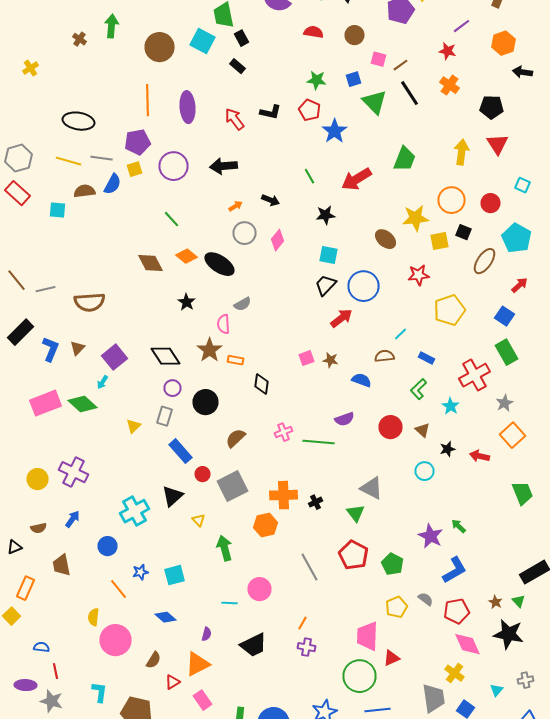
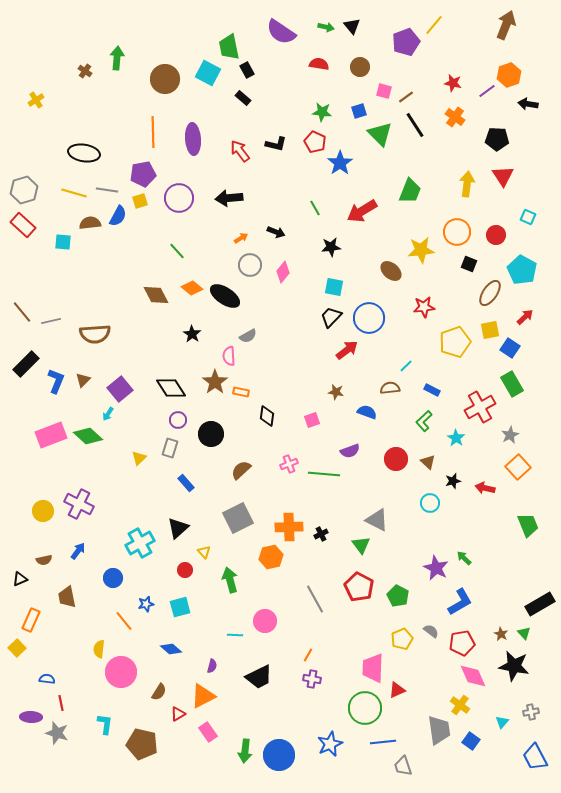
purple line: (462, 26) -> (487, 91), moved
yellow square: (440, 241) -> (490, 330), moved
pink square: (306, 358) -> (312, 420), moved
blue rectangle: (180, 451) -> (186, 483), size x0.7
red circle: (202, 474) -> (185, 570), moved

